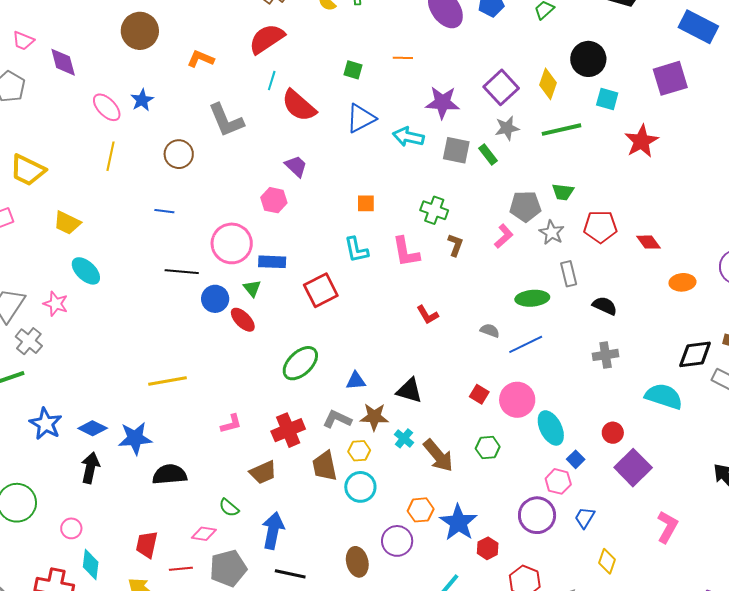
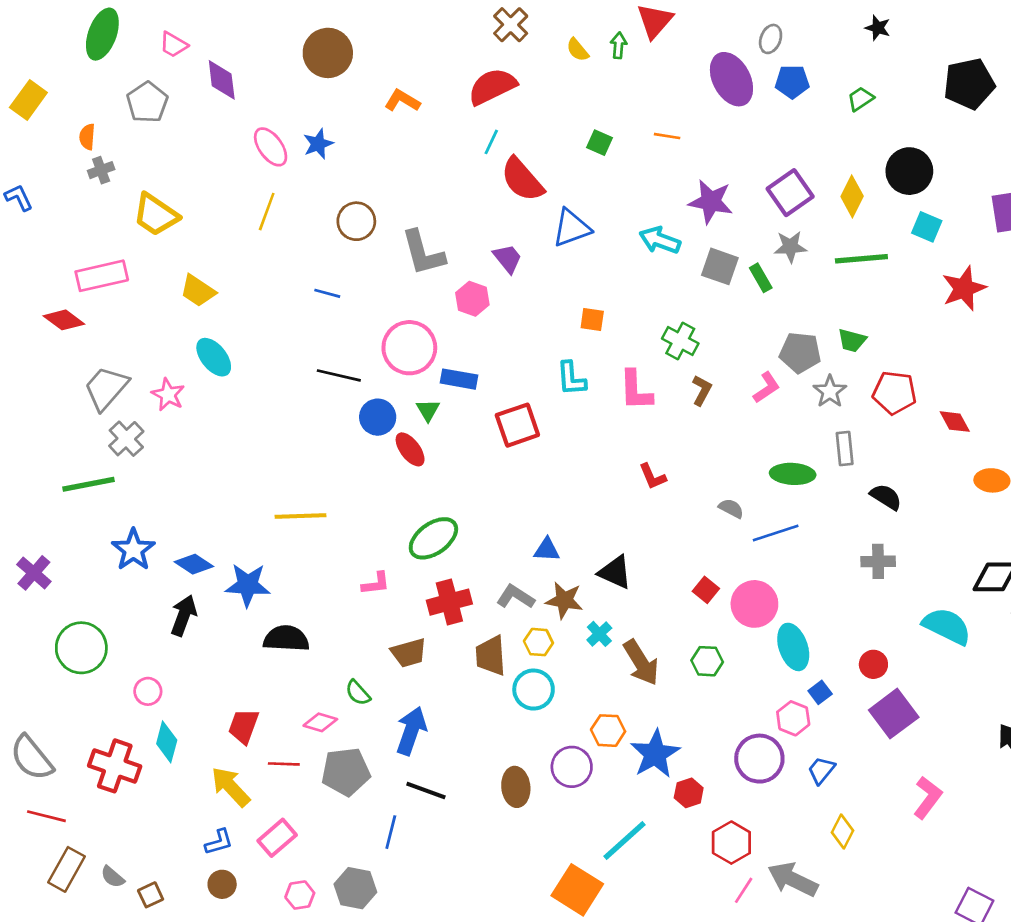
blue triangle: (361, 118) -> (571, 228), moved
gray L-shape: (226, 120) -> (423, 253), moved
green ellipse: (300, 363) -> (433, 538), moved

